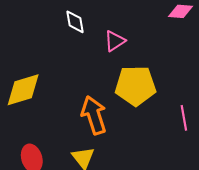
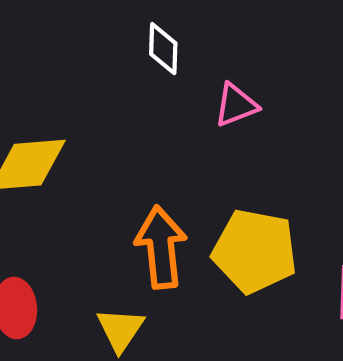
yellow pentagon: (136, 86) -> (255, 251), moved

